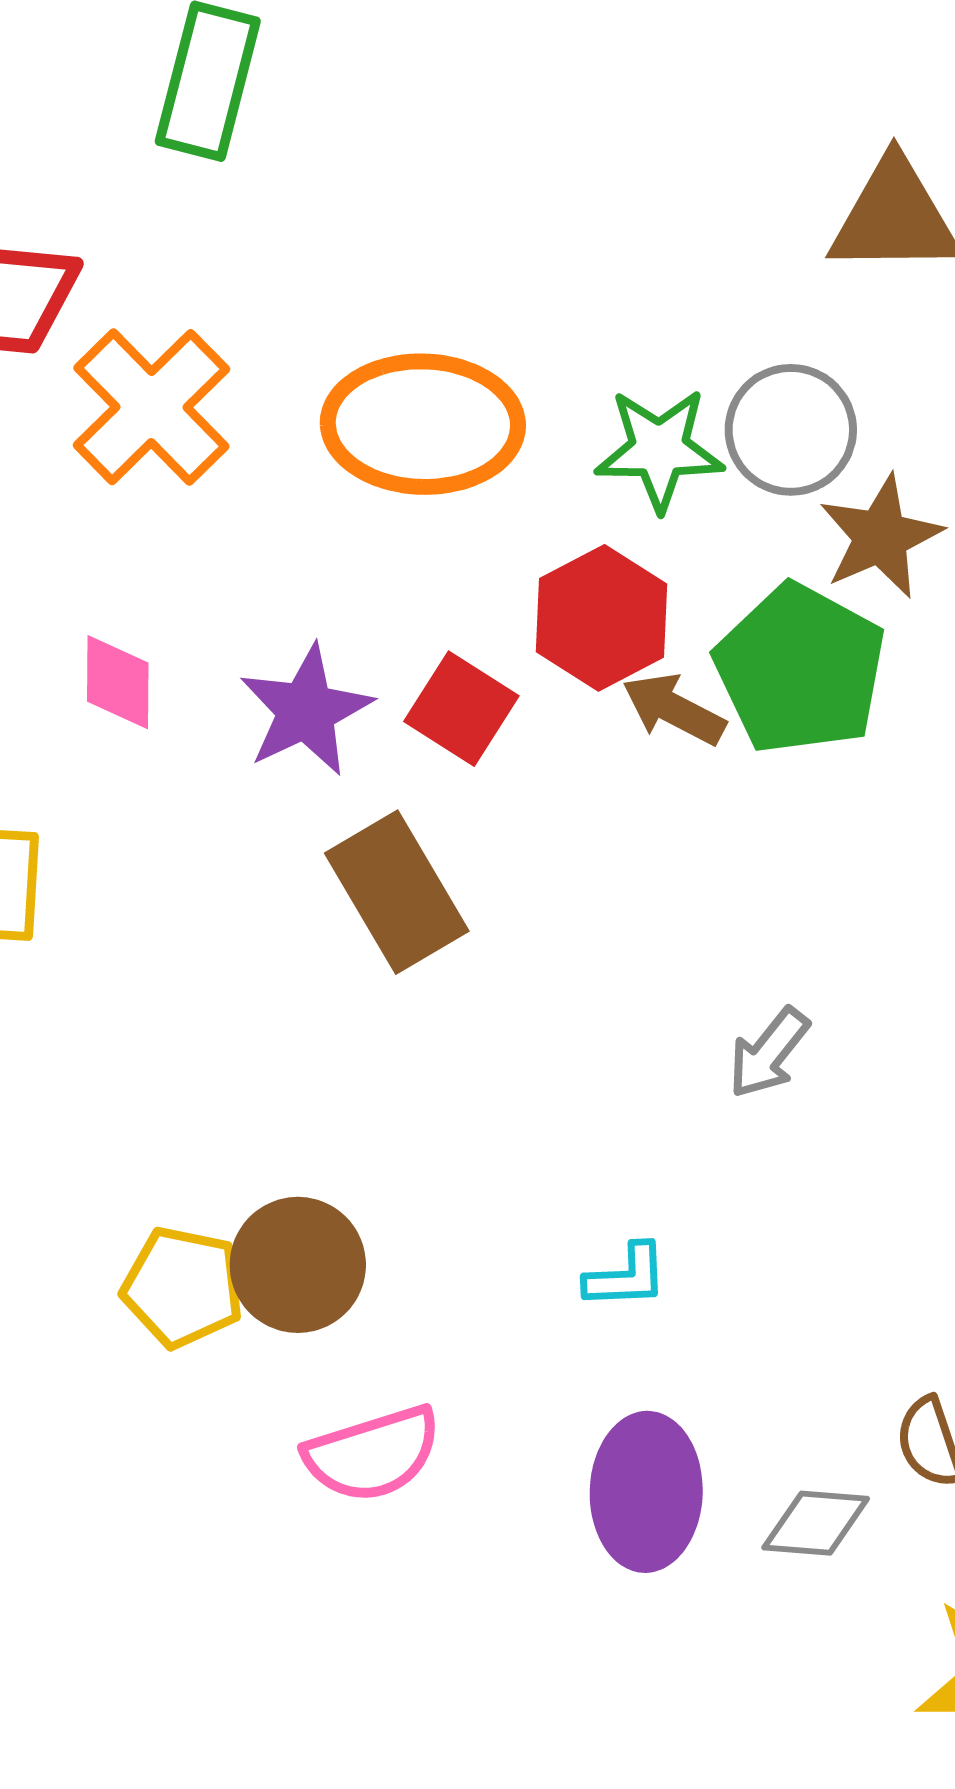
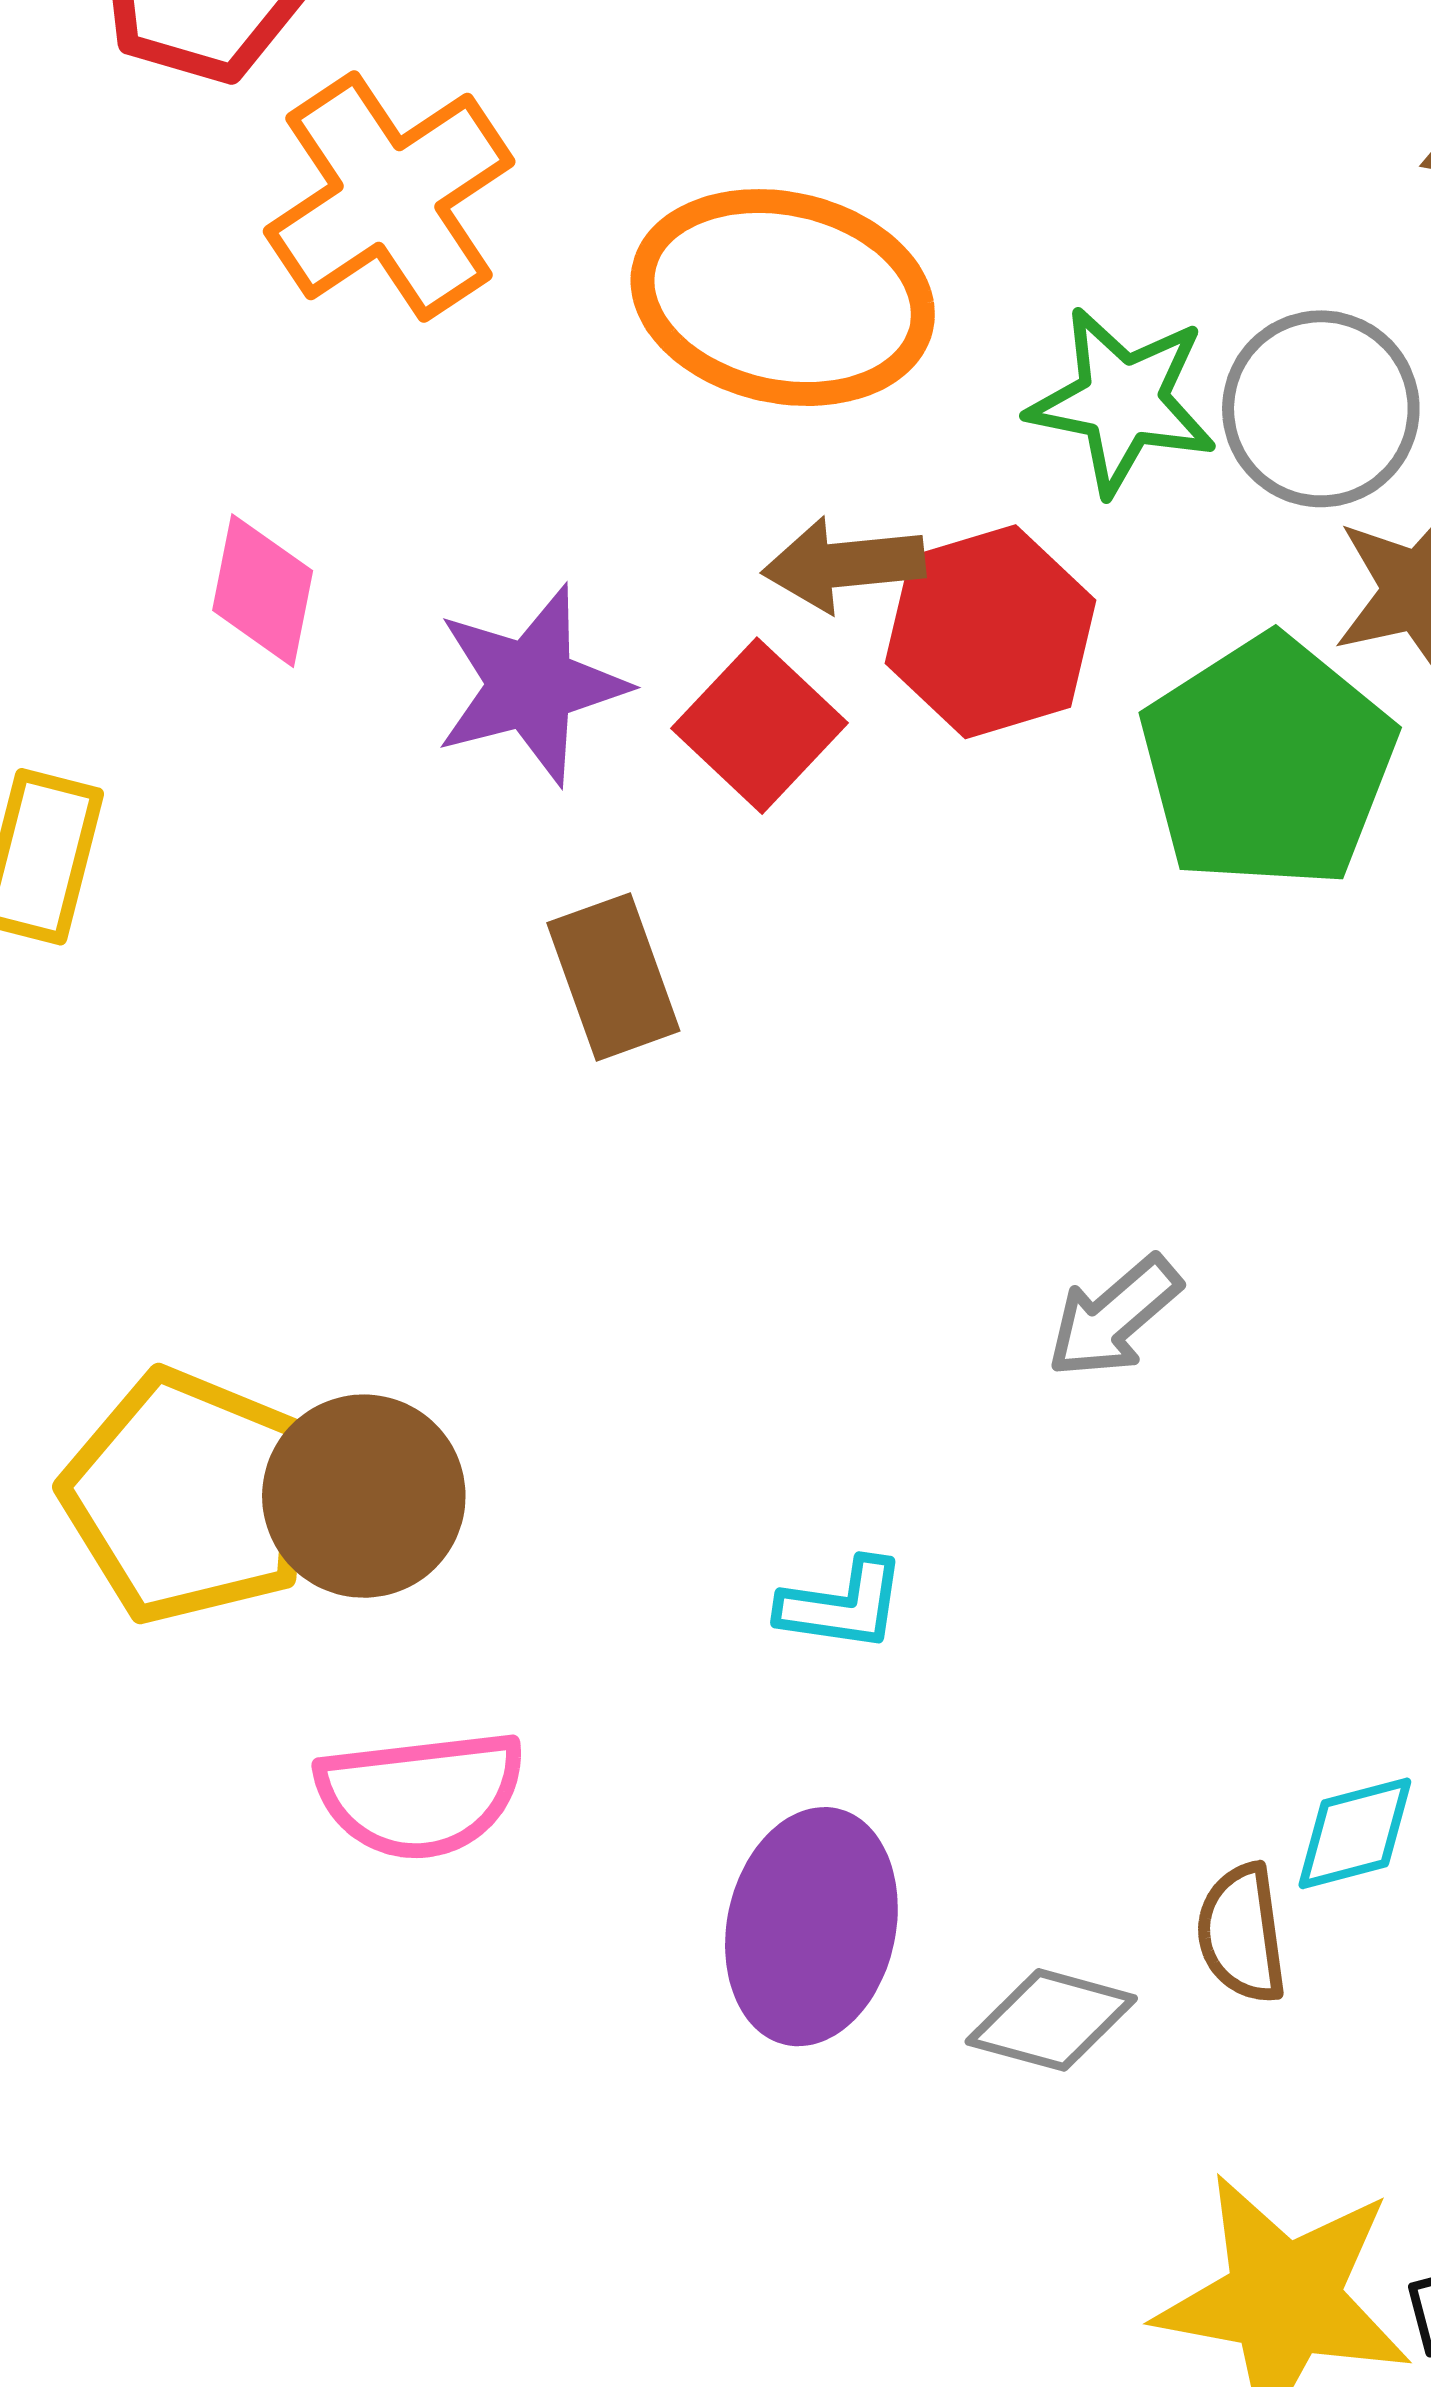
brown arrow: (674, 709) -> (844, 565), moved, turned -44
brown rectangle: (397, 892) -> (613, 977), size x0.7
yellow pentagon: (183, 1287) -> (189, 1497), size x1.4

